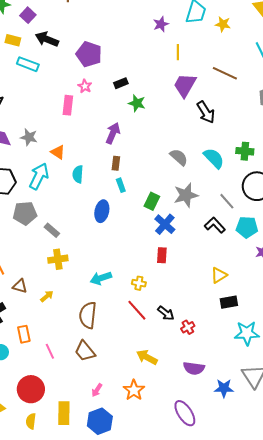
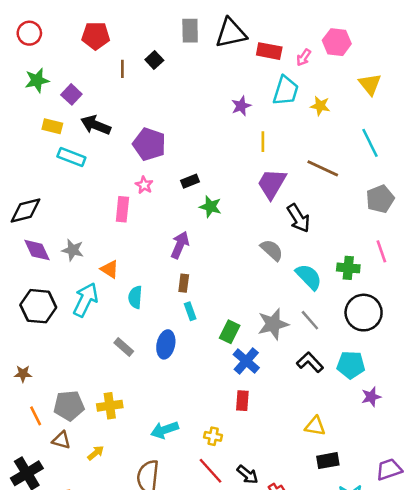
gray semicircle: (179, 157) -> (272, 250), moved
gray line: (227, 201) -> (310, 320), moved
gray pentagon: (25, 213) -> (69, 406), moved
gray rectangle: (52, 230) -> (124, 347), moved
yellow triangle: (219, 275) -> (315, 426), turned 42

